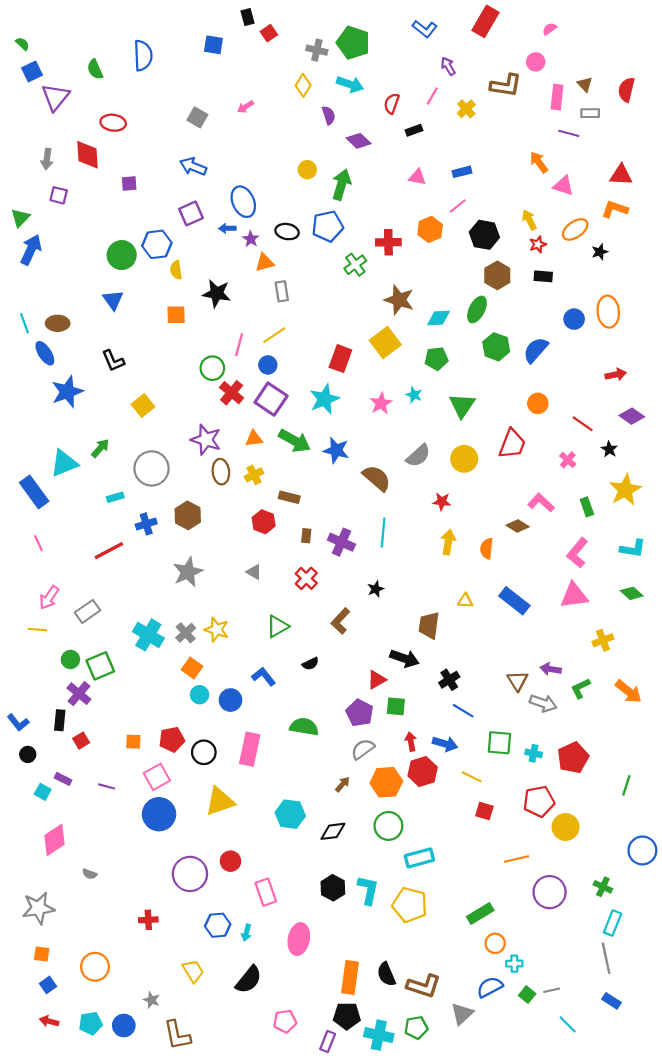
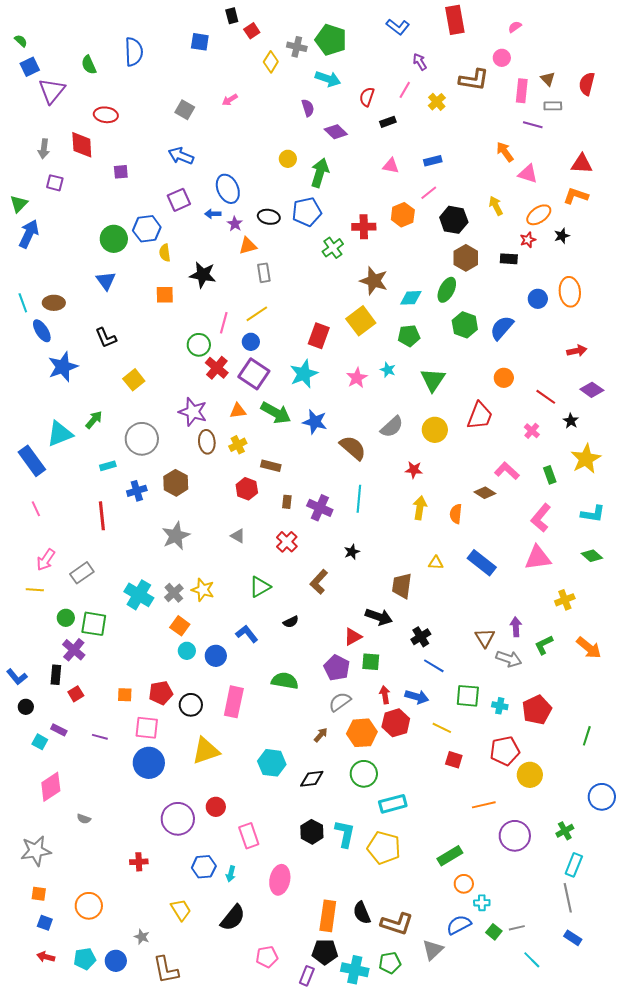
red rectangle: (486, 21) -> (455, 20), turned -40
yellow diamond: (303, 85) -> (271, 62), moved
red star: (538, 244) -> (528, 240), moved
red line: (109, 551) -> (102, 516), turned -68
green square: (100, 666) -> (94, 624), turned 32
purple arrow: (551, 669) -> (516, 627), turned 78
pink square: (157, 777) -> (147, 728), turned 35
green cross: (603, 887) -> (565, 831), turned 36
blue square: (48, 985) -> (45, 923), turned -35

